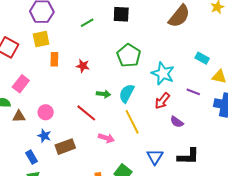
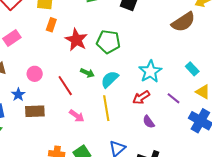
green pentagon: (129, 56) -> (108, 42), moved, turned 30
red star: (83, 66) -> (76, 40), size x1.6
pink circle: (46, 112) -> (35, 74), moved

